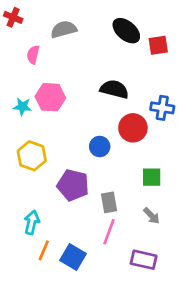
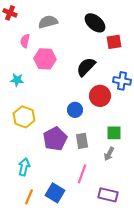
red square: (158, 45) -> (114, 42), moved
black semicircle: (114, 89) -> (86, 67), turned -60
pink hexagon: (50, 97) -> (45, 59), moved
purple pentagon: (73, 185) -> (55, 139), turned 30
gray rectangle: (109, 202) -> (82, 141), moved
gray arrow: (152, 216) -> (109, 154), moved, turned 72
orange line: (44, 250) -> (29, 197), moved

